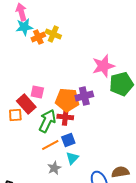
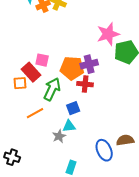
red cross: (65, 117) -> (85, 84), moved
orange line: (50, 145) -> (35, 113), moved
cyan triangle: (72, 158) -> (69, 126), moved, turned 40

